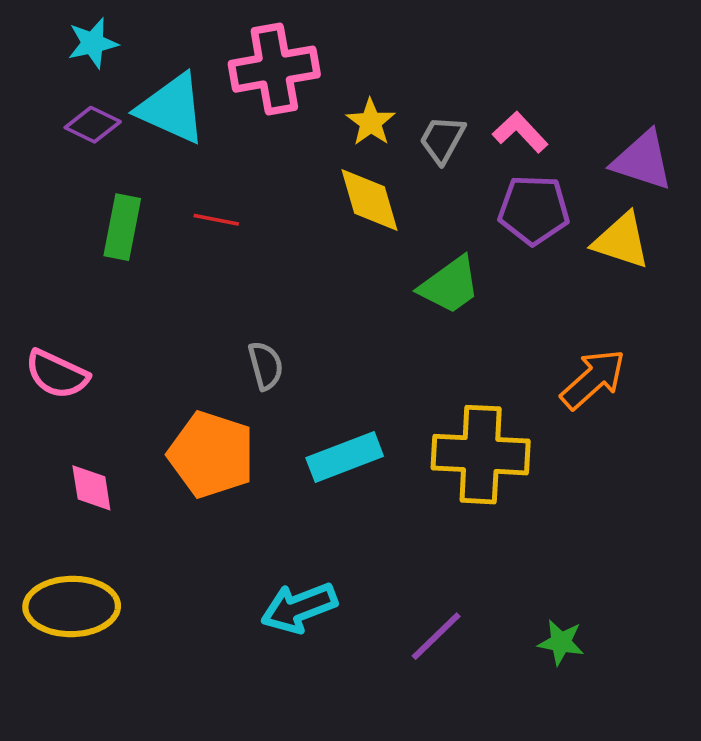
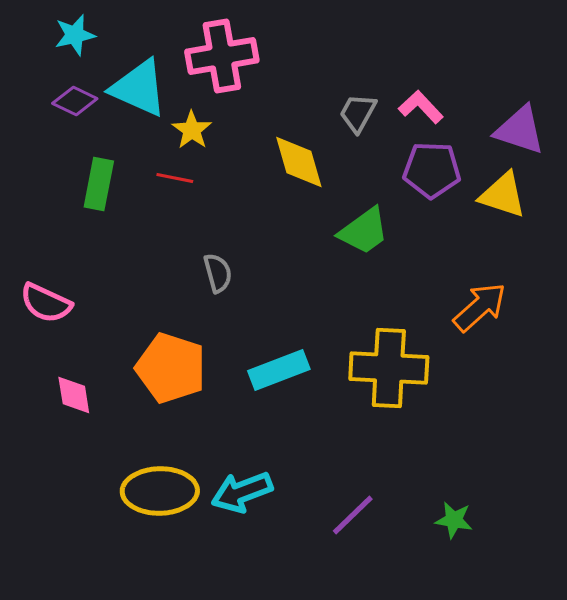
yellow star: (371, 122) -> (192, 130), moved
gray semicircle: (266, 366) -> (218, 273), moved
yellow ellipse: (72, 606) -> (160, 491), moved

